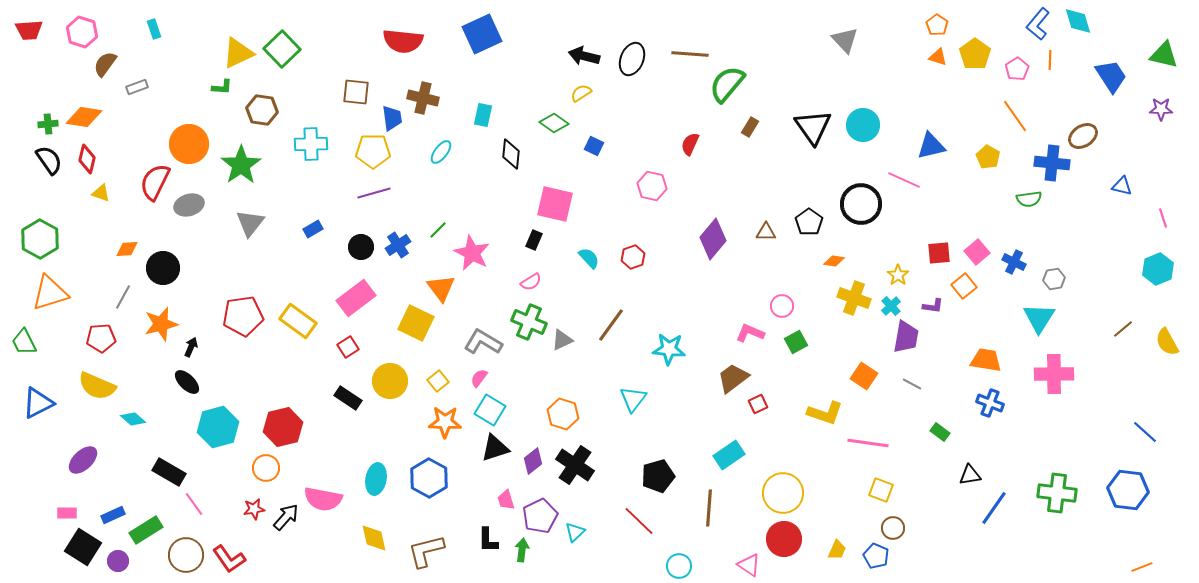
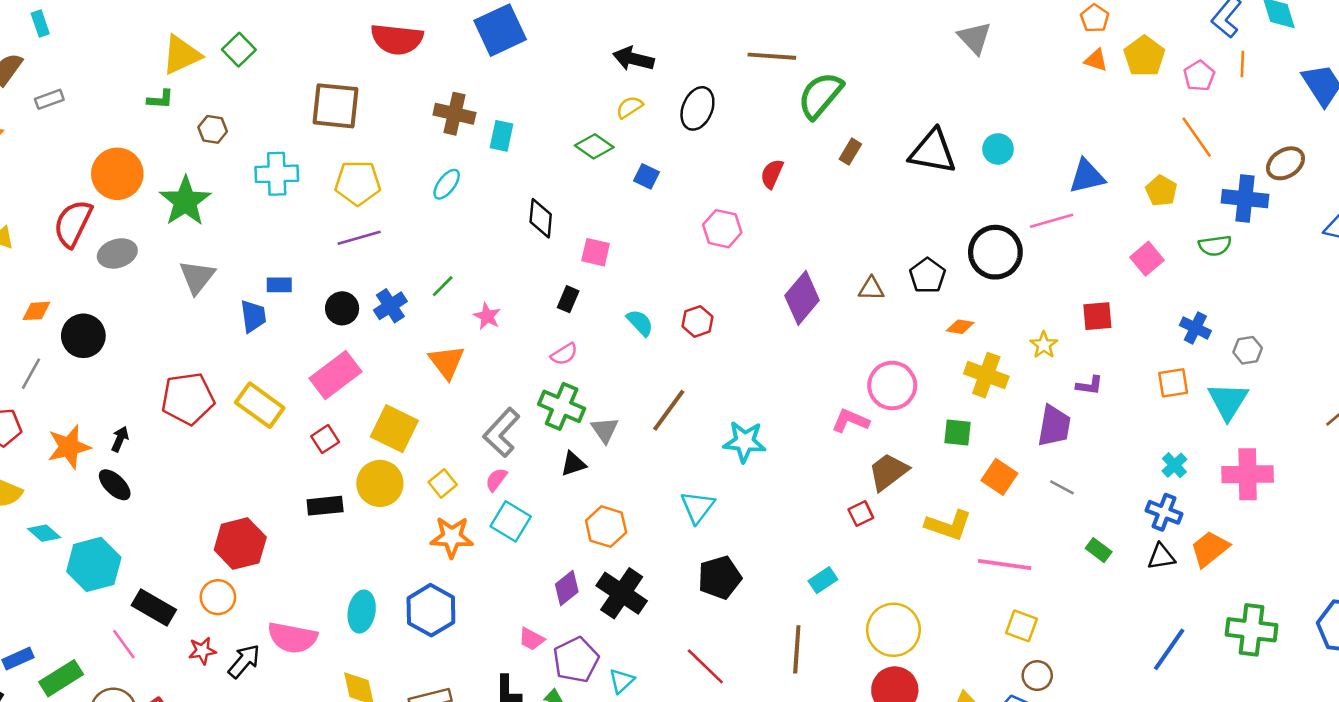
cyan rectangle: (154, 29) -> (40, 24), moved
green square: (282, 49) -> (239, 50), size x0.7
black ellipse: (632, 59) -> (697, 108), moved
brown square: (356, 92) -> (336, 106), size x1.4
brown cross: (423, 98) -> (454, 114), moved
brown hexagon: (262, 110) -> (213, 129), size x0.7
blue trapezoid: (392, 118) -> (253, 316), moved
cyan circle: (863, 125) -> (998, 149), size x0.7
black triangle: (813, 127) -> (933, 152), turned -45
black diamond: (511, 154) -> (541, 218), moved
pink line: (904, 180) -> (1052, 221), turned -40
pink square: (555, 204) -> (596, 252), size x0.6
blue rectangle: (313, 229) -> (279, 285), turned 30
pink square: (977, 252) -> (1147, 259), moved
pink star: (472, 253) -> (487, 316), size x0.6
orange square: (964, 286) -> (1173, 383), moved, turned 30
pink circle: (782, 306) -> (892, 385), size x1.6
cyan cross: (891, 306) -> (1174, 465), moved
yellow square: (416, 323) -> (394, 429), moved
orange star: (161, 324) -> (69, 447), moved
gray triangle: (562, 340) -> (605, 430), turned -40
gray L-shape: (483, 342) -> (501, 432), turned -78
green square: (796, 342) -> (958, 432), moved, turned 35
orange trapezoid: (986, 360) -> (1210, 549), moved, turned -48
brown trapezoid: (733, 378) -> (888, 472), moved
black rectangle: (348, 398) -> (325, 506), turned -40
cyan hexagon: (218, 427) -> (94, 564), moved
black triangle: (495, 448) -> (573, 464), moved, size x0.7
cyan rectangle: (729, 455) -> (823, 580), size x0.7
black rectangle: (169, 472) -> (154, 608), moved
black triangle: (970, 475) -> (1161, 557), moved
black pentagon: (658, 476) -> (720, 578), moved
pink trapezoid: (506, 500) -> (532, 639), turned -45

